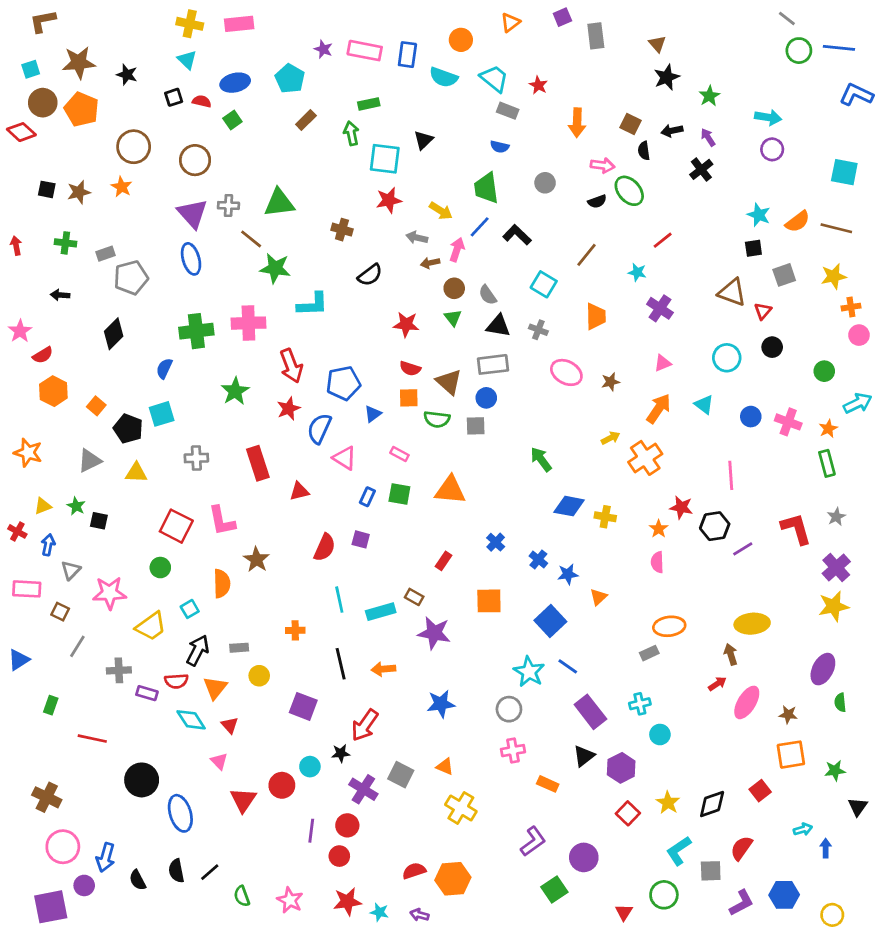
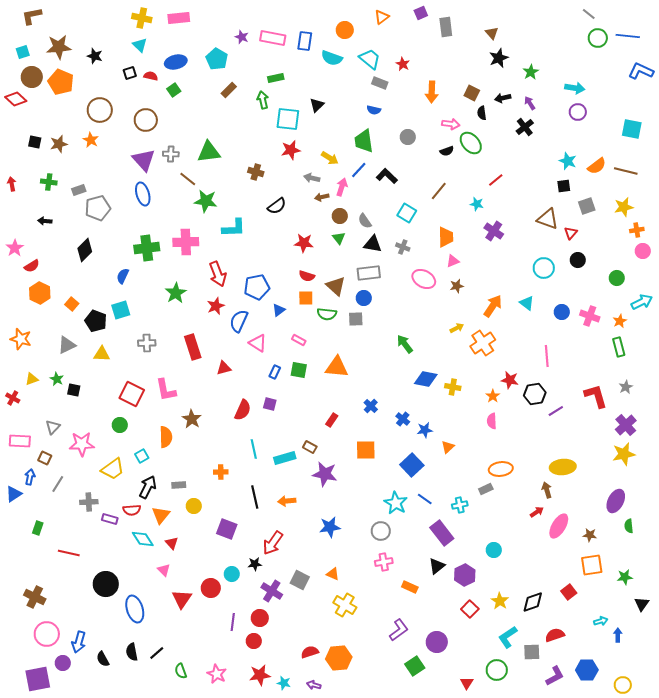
pink triangle: (663, 363) -> (453, 261), moved
blue arrow: (48, 545) -> (30, 477), moved
cyan cross: (640, 704) -> (460, 505), moved
red semicircle: (741, 848) -> (555, 635), turned 36

